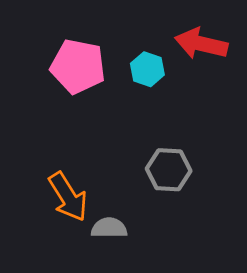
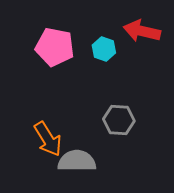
gray semicircle: (109, 228) -> (77, 161), size x1.5

